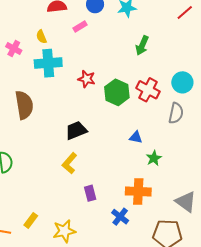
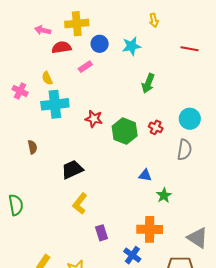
red line: (185, 12) -> (189, 49), turned 54
red cross: (148, 90) -> (156, 127), size x0.6
brown semicircle: (24, 105) -> (32, 147), size x0.5
black trapezoid: (76, 130) -> (72, 170), moved

